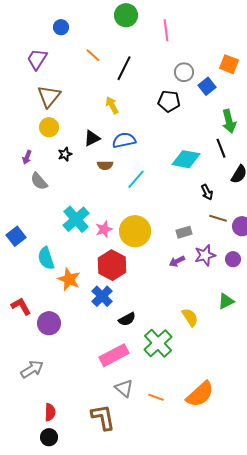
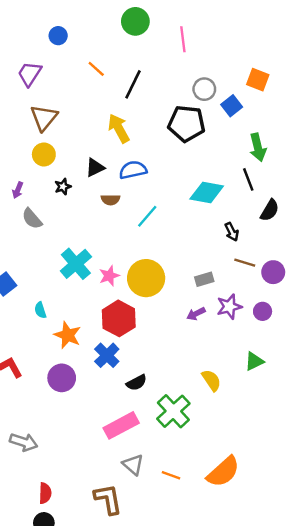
black pentagon: (169, 101) -> (186, 124), size x1.4
yellow arrow: (112, 105) -> (119, 128), size x1.4
cyan semicircle: (46, 258) -> (40, 310), size x0.6
purple circle: (49, 323) -> (62, 378), moved
gray arrow: (32, 369) -> (24, 442), turned 50

